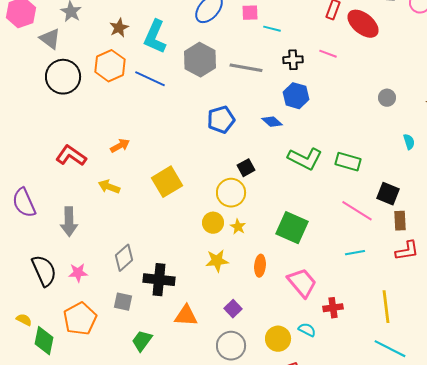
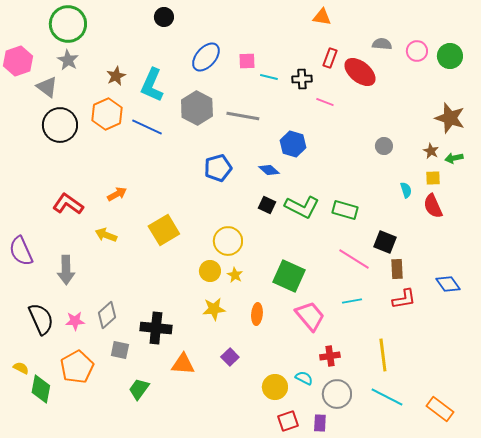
black cross: (293, 60) -> (302, 79), moved
black square: (246, 168) -> (267, 205), moved, turned -36
gray diamond: (124, 258) -> (107, 315), moved
pink trapezoid: (302, 283) -> (310, 316), moved
gray circle: (231, 346) -> (337, 394), moved

